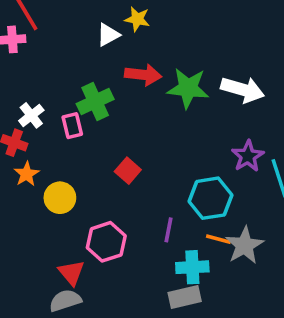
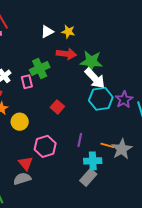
yellow star: (137, 19) -> (68, 32), moved
white arrow: (243, 90) -> (95, 78), moved, turned 30
cyan hexagon: (210, 198) -> (101, 99), moved
gray rectangle: (185, 297) -> (88, 177), turned -36

